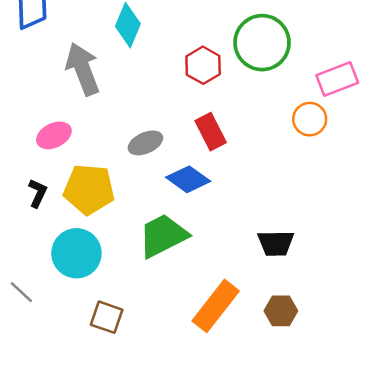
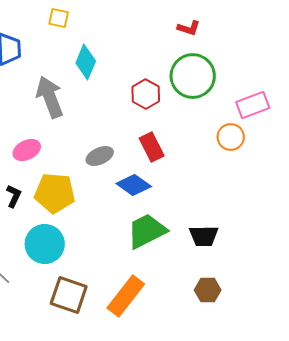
green trapezoid: (163, 236) -> (147, 231), moved
orange rectangle: (216, 306) -> (126, 296), moved
brown square: (107, 317) -> (69, 295), size x1.4

